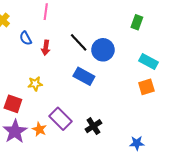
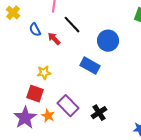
black line: (79, 42) -> (72, 25), moved
red arrow: (46, 48) -> (54, 39), turned 128
red square: (13, 104) -> (35, 94), moved

